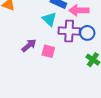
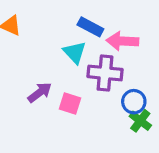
blue circle: (87, 33) -> (134, 102), moved

